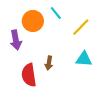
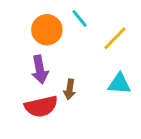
purple arrow: (16, 40) -> (40, 70), moved
red semicircle: (29, 75) -> (41, 106), turned -95

